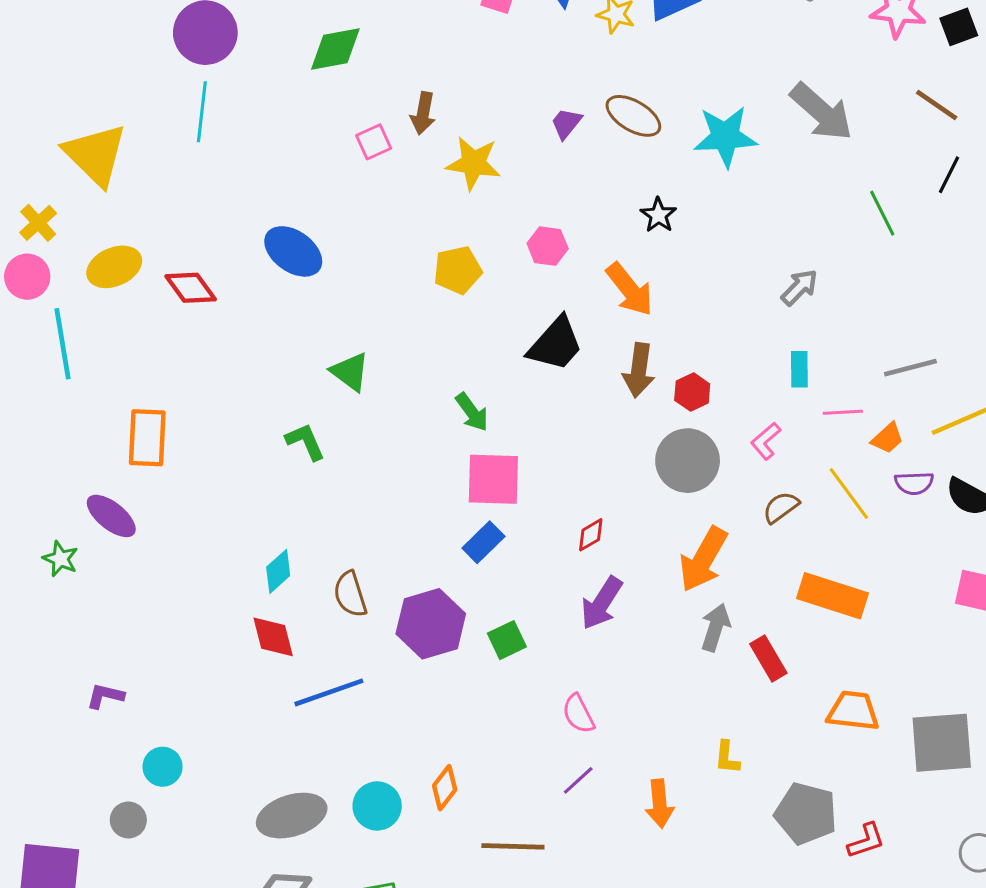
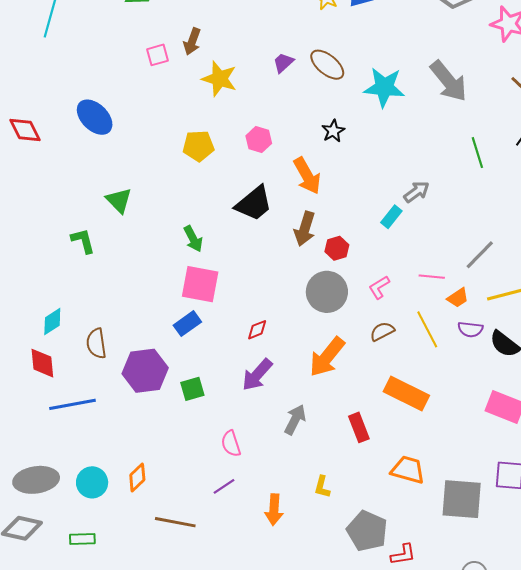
gray line: (910, 368) -> (480, 255), turned -40
cyan rectangle: (799, 369) -> (391, 217), moved, turned 30
gray arrow: (716, 627) -> (295, 420), moved

